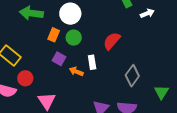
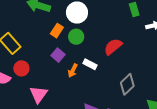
white rectangle: (92, 62) -> (90, 64), turned -64
orange arrow: (76, 71) -> (73, 71), turned -96

